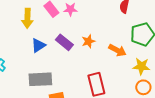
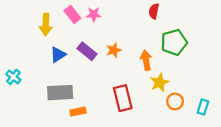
orange arrow: (117, 50) -> (146, 60), turned -126
yellow star: (141, 66) -> (159, 82), moved, turned -30

